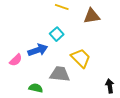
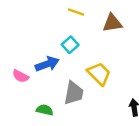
pink semicircle: (16, 60) -> (21, 76), turned 72
gray trapezoid: (60, 74) -> (74, 93), turned 95

